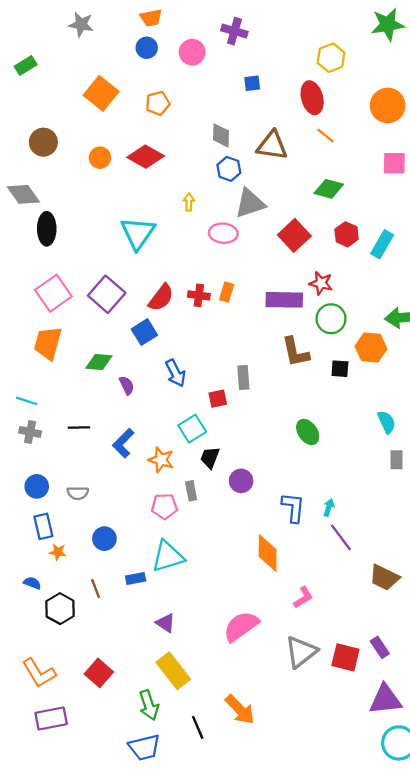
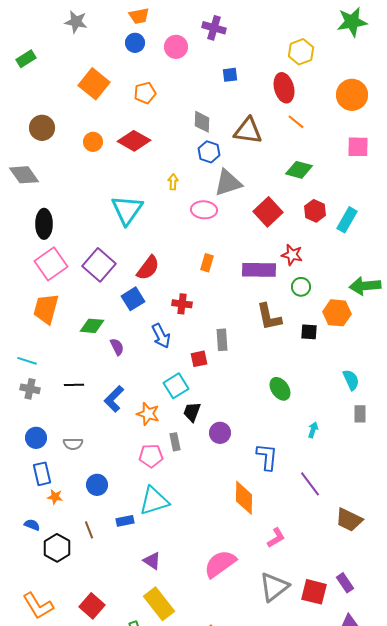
black ellipse: (47, 229) -> (44, 224), moved
red cross: (199, 295) -> (182, 304), moved
green circle: (331, 319) -> (301, 287), size x0.7
cyan arrow: (329, 507) -> (313, 430), moved

